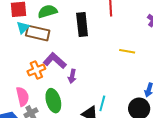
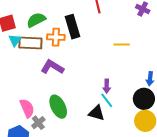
orange cross: (36, 70) -> (56, 37), moved, turned 36
purple arrow: (72, 76) -> (107, 86), moved
cyan line: (102, 103) -> (107, 100), turned -42

